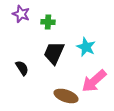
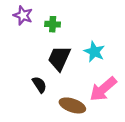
black semicircle: (22, 68) -> (39, 85), moved

